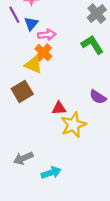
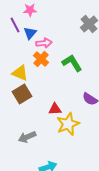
green L-shape: (92, 45) -> (72, 63), moved
yellow triangle: (33, 65) -> (20, 73), moved
gray arrow: (23, 158) -> (27, 137), moved

